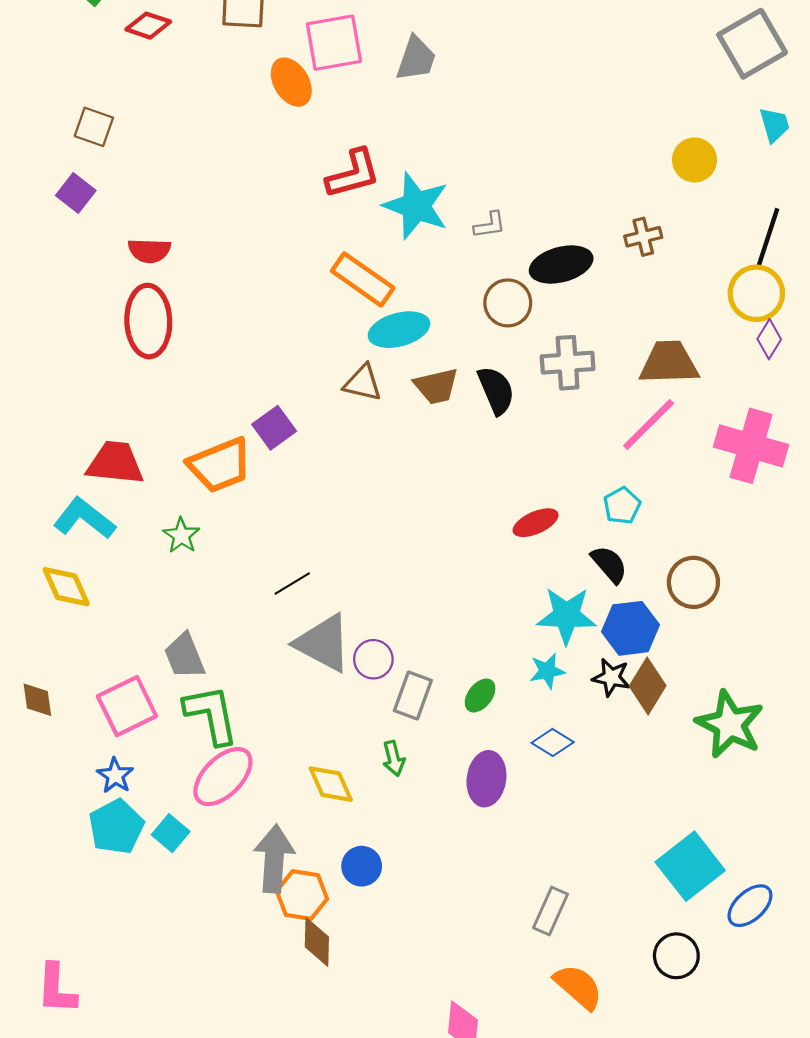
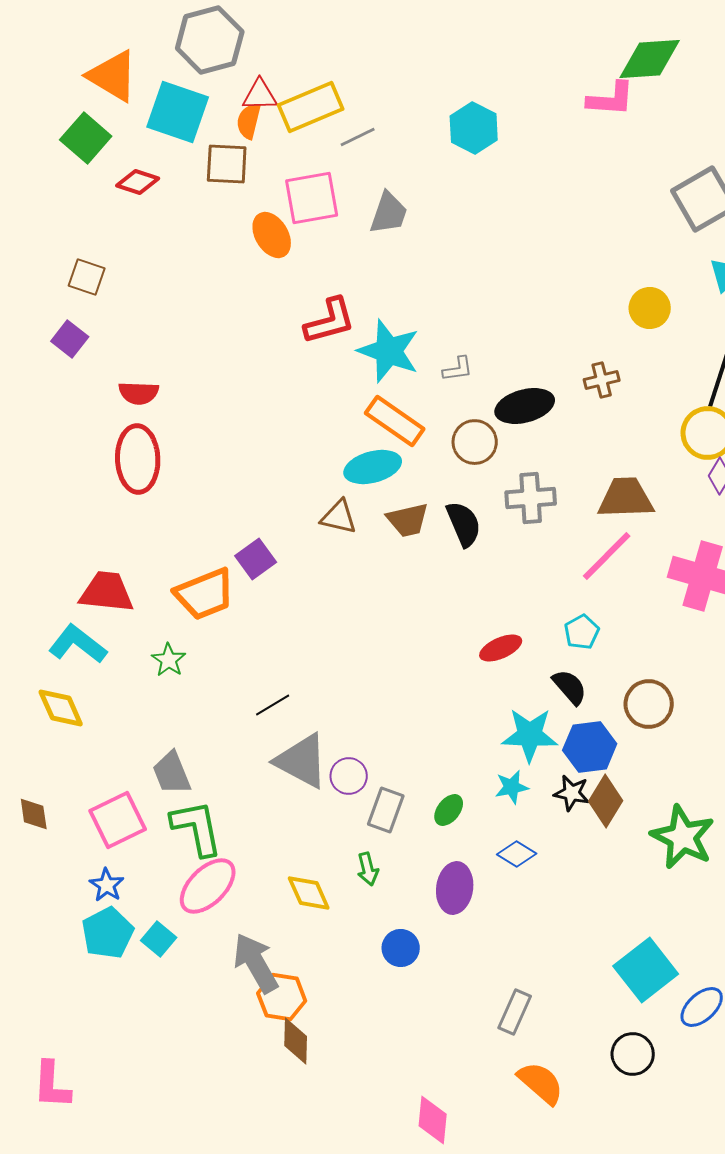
orange rectangle: (363, 279) -> (395, 421), moved
gray arrow: (274, 859) -> (256, 963), turned -34
blue circle: (362, 866) -> (401, 948), moved

